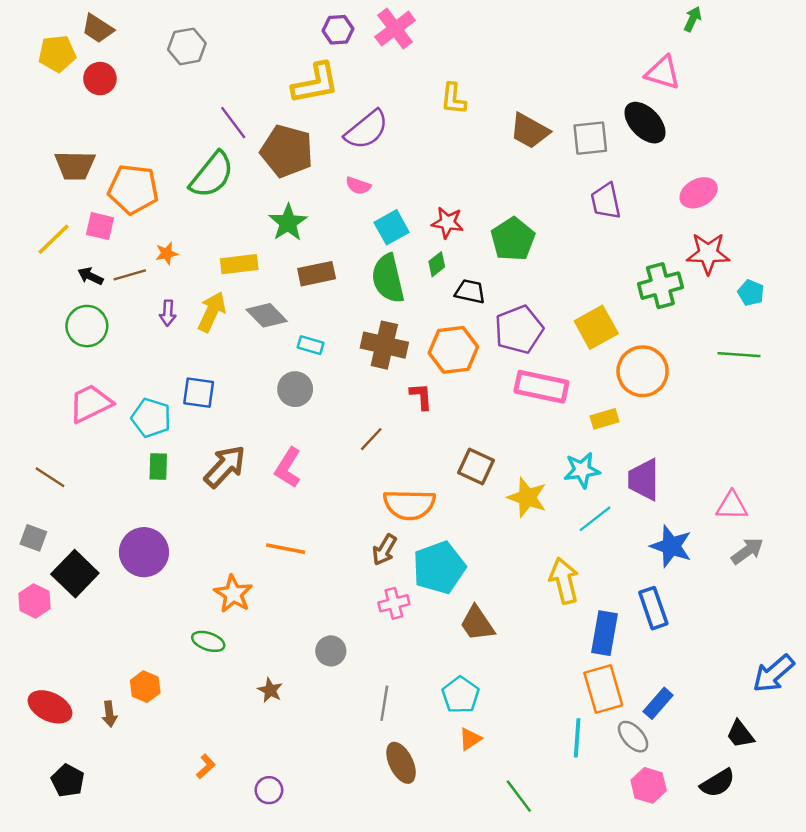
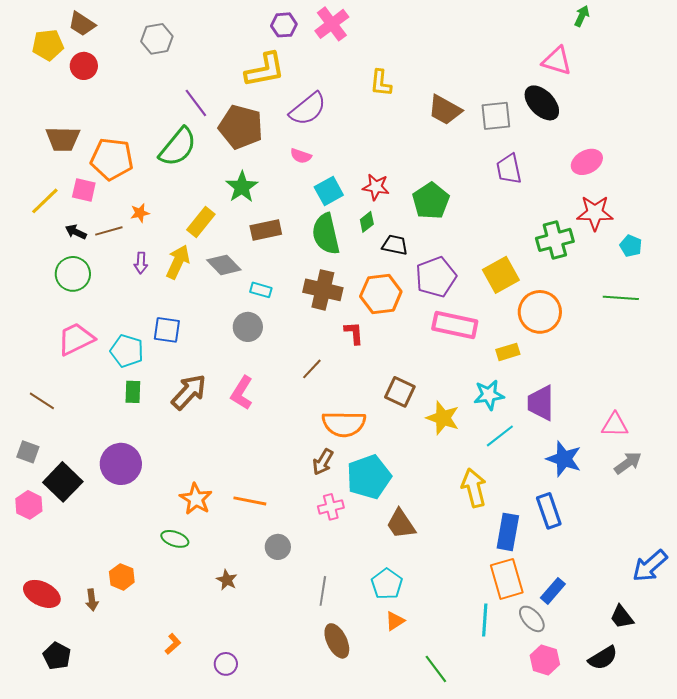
yellow rectangle: (239, 264) -> (201, 222), turned -44
orange line: (286, 549) -> (250, 501), moved

